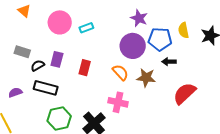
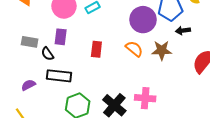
purple rectangle: (57, 59) -> (61, 37), moved
black semicircle: (38, 65) -> (47, 54), turned -88
pink cross: (118, 102) -> (145, 98), moved

